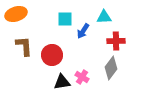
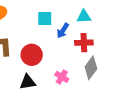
red cross: (116, 41) -> (84, 43), moved
black triangle: (62, 82) -> (28, 82), moved

